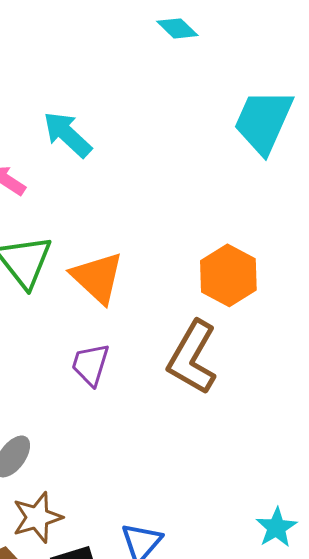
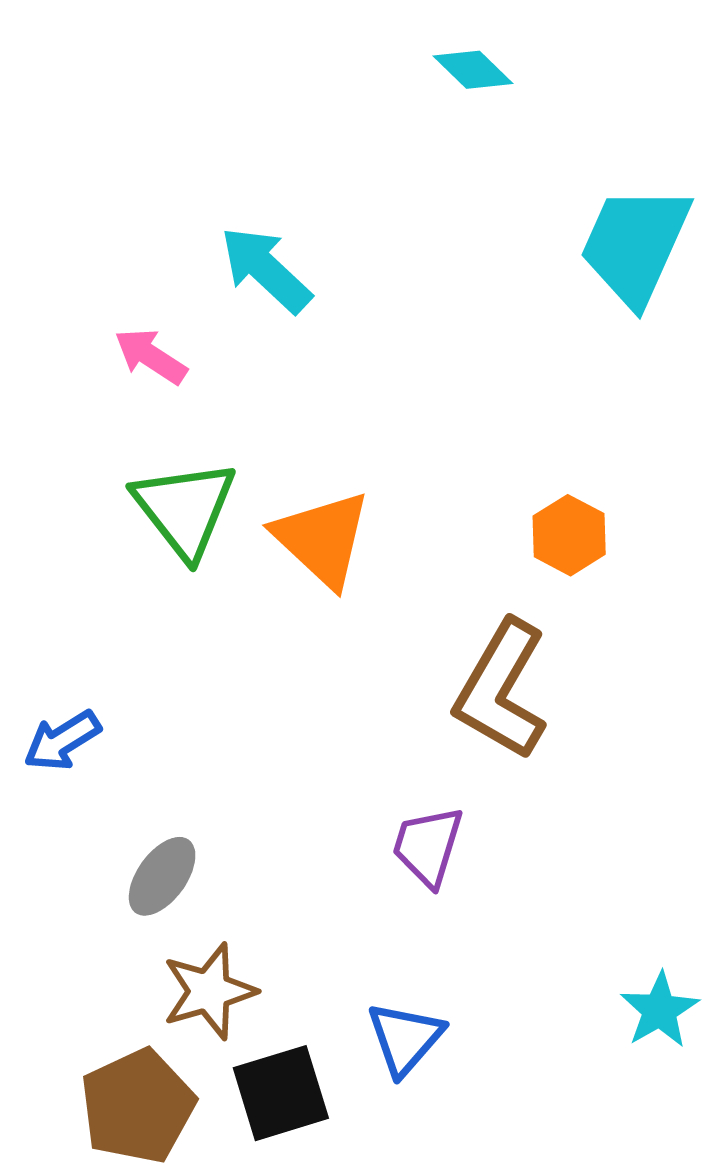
orange hexagon: (228, 275) -> (569, 535), size x0.7
purple trapezoid: (90, 364) -> (428, 846), moved

